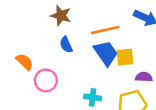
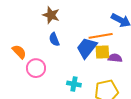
orange line: (105, 30) -> (101, 36), moved
blue trapezoid: (106, 53) -> (87, 48), turned -110
purple semicircle: (144, 77) -> (115, 58), moved

